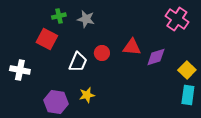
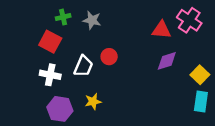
red triangle: (132, 47) -> (161, 30), moved
white cross: (20, 70) -> (50, 75), moved

